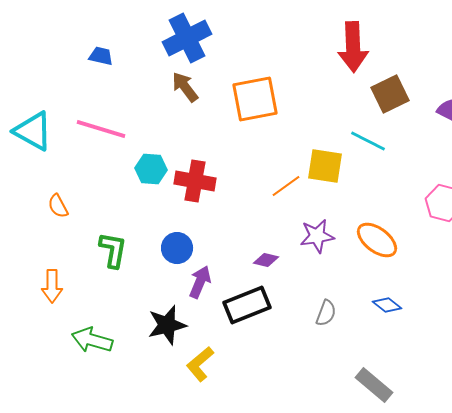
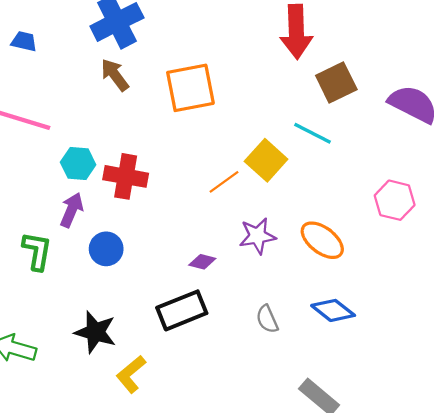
yellow square: (325, 166) -> (266, 160), turned 33
purple arrow: (200, 282) -> (72, 210), moved
blue diamond: (387, 305) -> (333, 310), size x1.4
gray semicircle: (326, 313) -> (267, 319), turned 136
black star: (167, 325) -> (95, 332), turned 30

